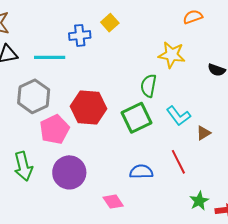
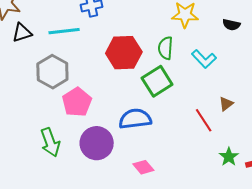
red hexagon: (89, 108) -> (124, 53), moved
cyan L-shape: (178, 116) -> (204, 59), moved
brown triangle: (203, 133) -> (226, 104), moved
blue semicircle: (141, 172) -> (135, 119), moved, size x1.4

